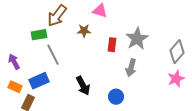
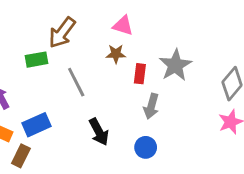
brown star: (84, 31) -> (116, 54), moved
gray line: (53, 55) -> (76, 82), moved
gray arrow: (131, 68) -> (151, 106), moved

